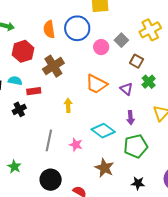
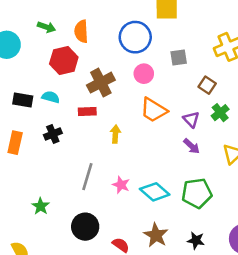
orange semicircle: (49, 29) -> (81, 31), moved
gray square: (121, 40) -> (179, 58), moved, turned 32
pink circle: (101, 47) -> (144, 74), moved
red rectangle: (34, 91) -> (87, 112), moved
purple arrow: (131, 118) -> (192, 146), moved, turned -48
cyan diamond: (103, 131) -> (155, 192), moved
brown star: (104, 168) -> (156, 235), moved

